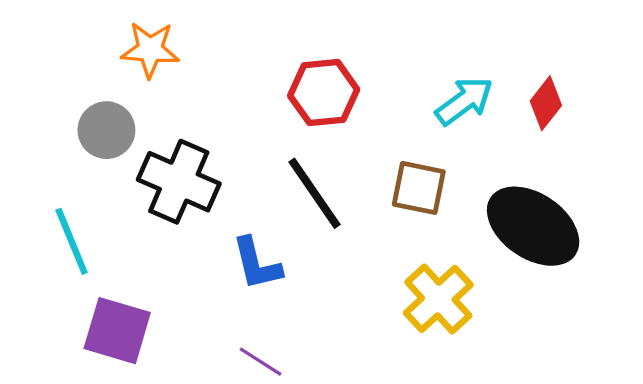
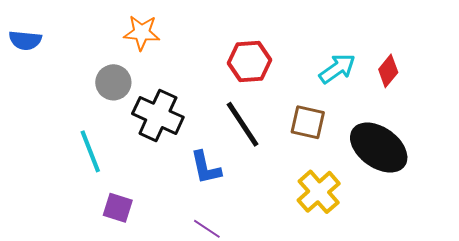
purple square: (117, 331) -> (118, 208), size x0.7

